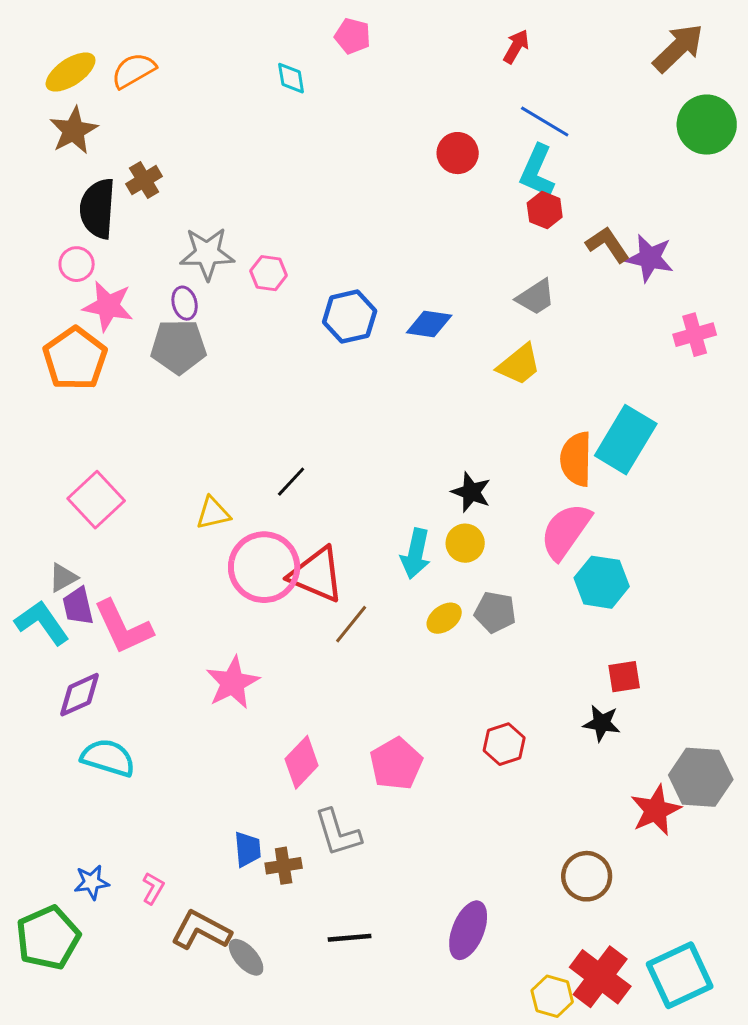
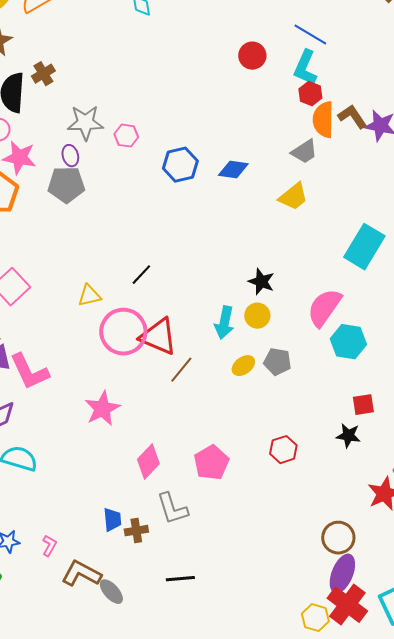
orange semicircle: (576, 459) -> (323, 120), moved
purple ellipse: (468, 930) -> (342, 574), moved

